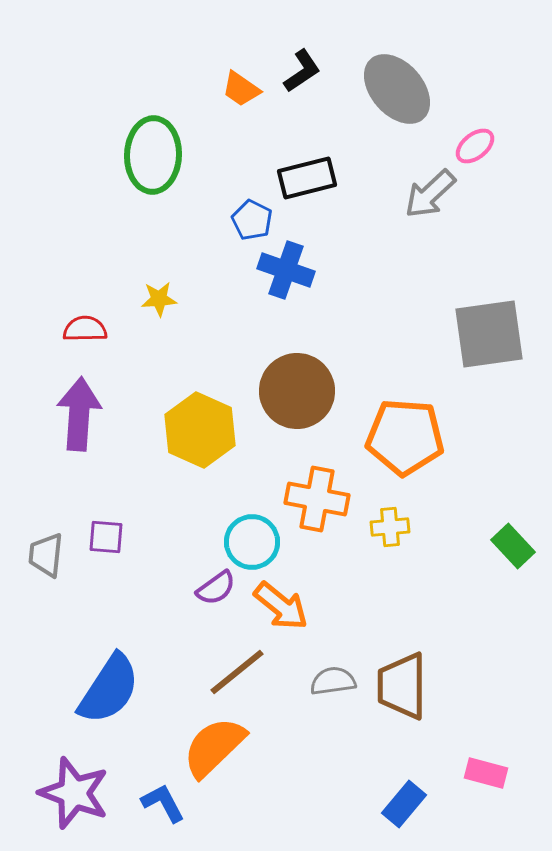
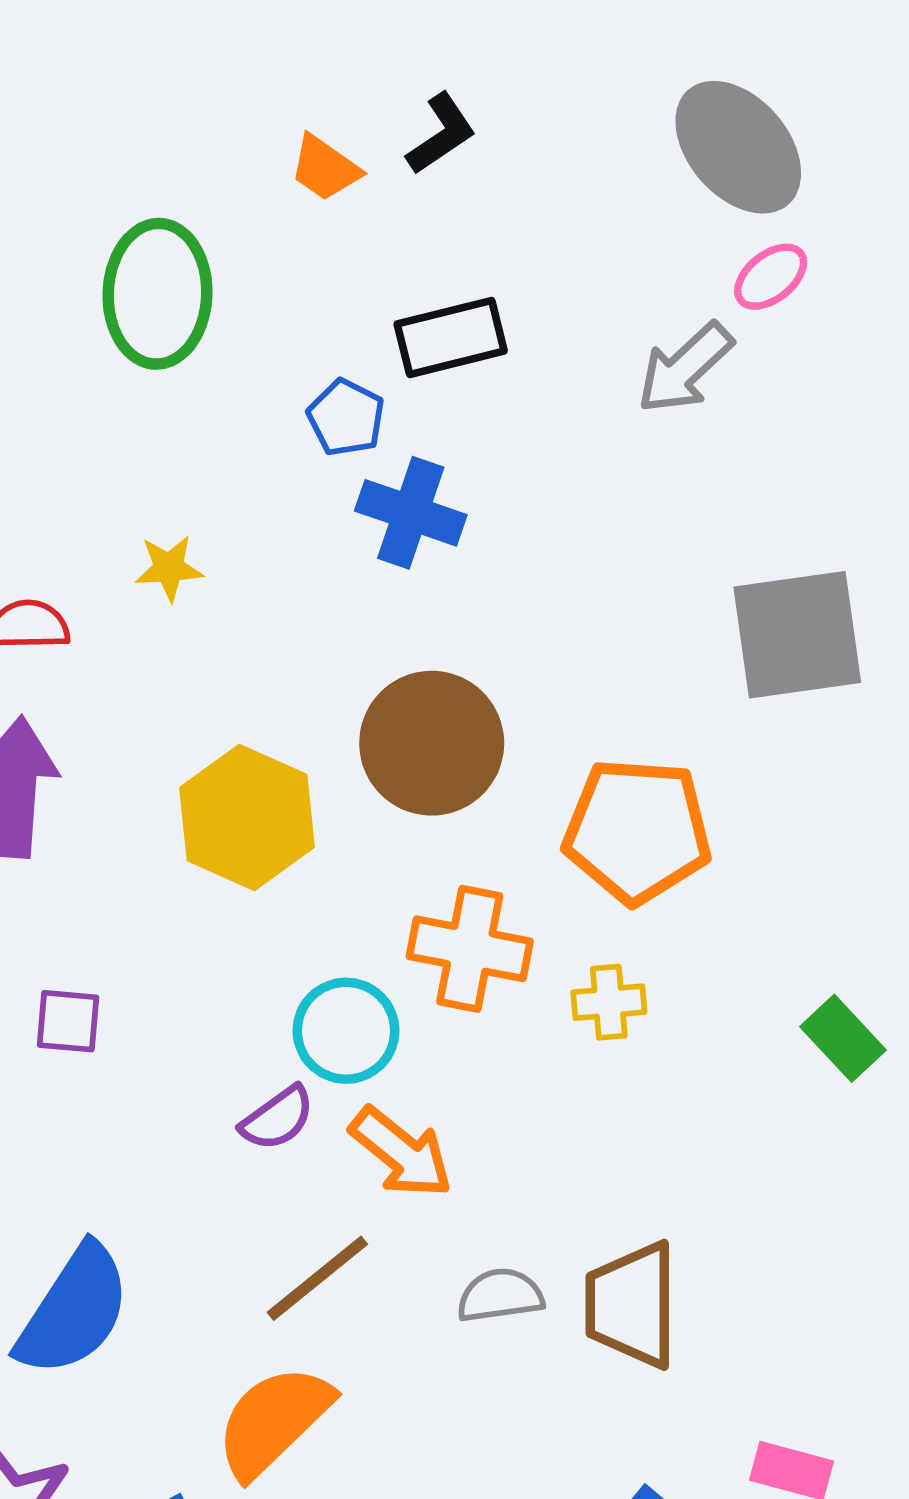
gray ellipse: (397, 89) -> (738, 147), moved

